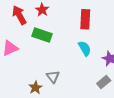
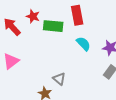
green rectangle: (42, 35) -> (53, 26), moved

